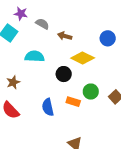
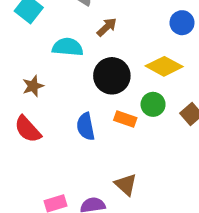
brown arrow: (65, 36) -> (107, 27), moved, turned 120
yellow diamond: (83, 58) -> (164, 66), moved
black circle: (64, 74) -> (112, 76), size x1.5

